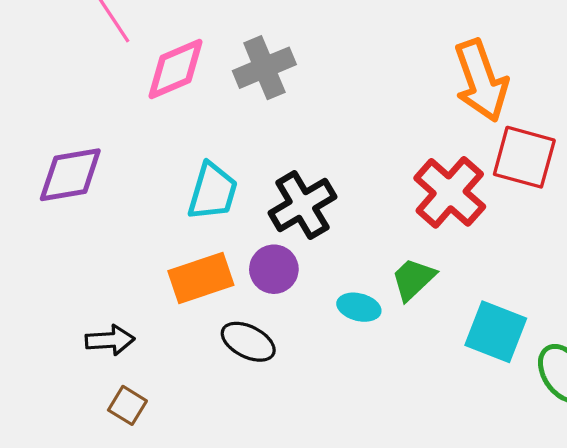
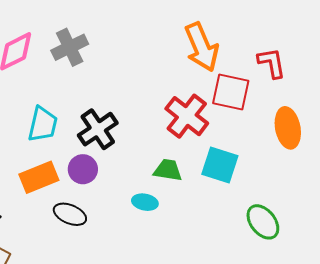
green trapezoid: (413, 279) -> (168, 170), turned 56
cyan ellipse: (359, 307) -> (145, 202), moved
cyan square: (496, 332) -> (220, 165), moved

